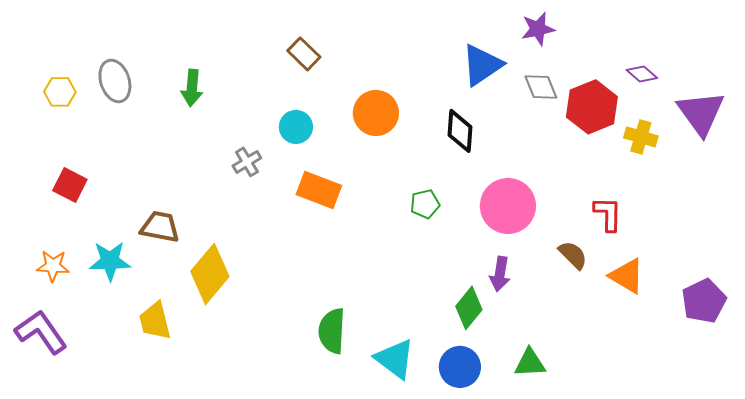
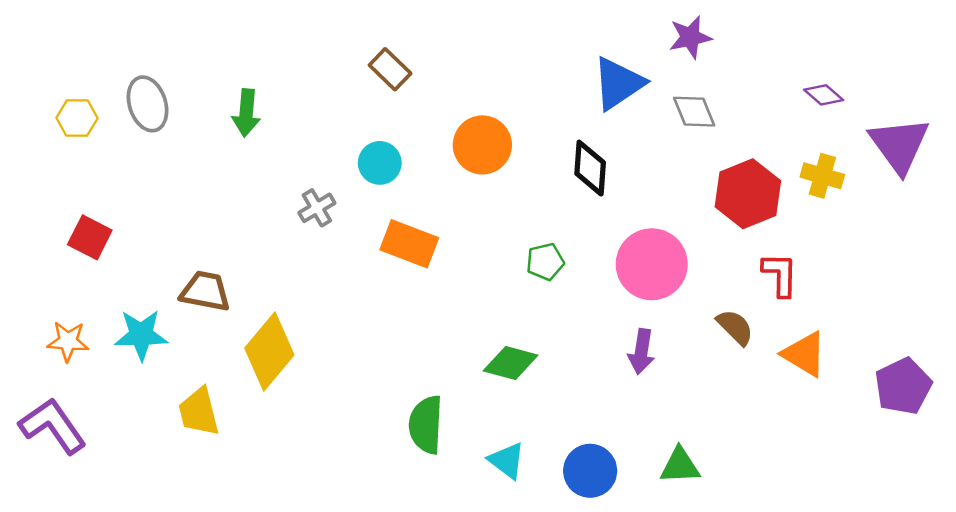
red hexagon: (592, 107) -> (748, 194), moved
green diamond: (469, 308) -> (511, 363), moved, turned 66
cyan triangle: (395, 359) -> (507, 461), size x0.7

